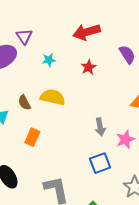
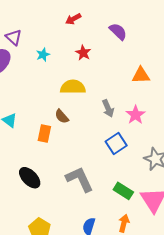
red arrow: (87, 32) -> (73, 19), size x0.6
yellow semicircle: (53, 97) -> (73, 87), moved
brown semicircle: (24, 103) -> (62, 116), moved

